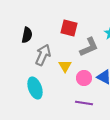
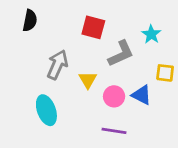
black semicircle: (27, 35) -> (30, 20), moved

